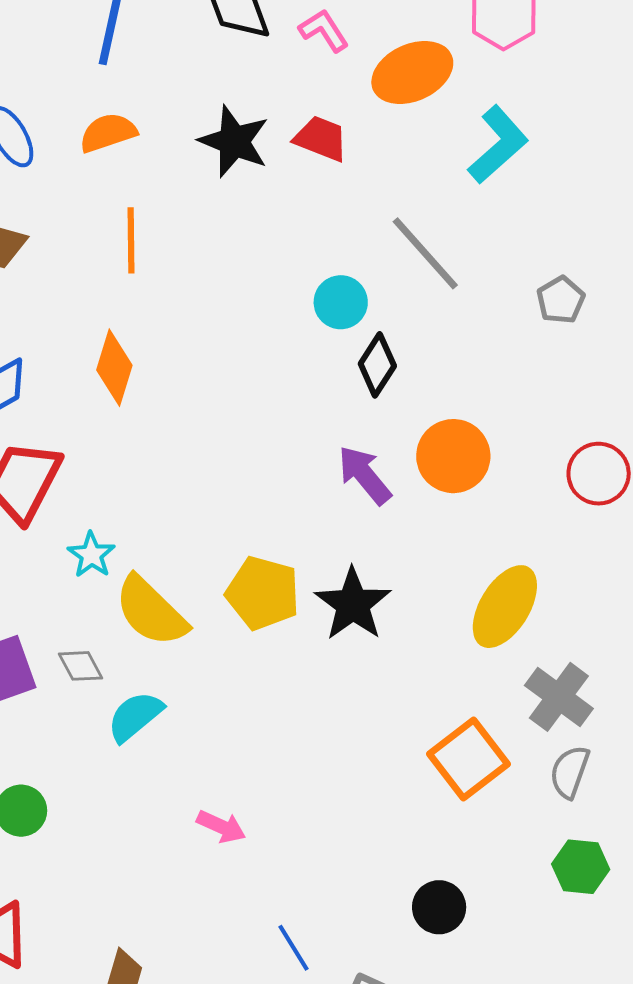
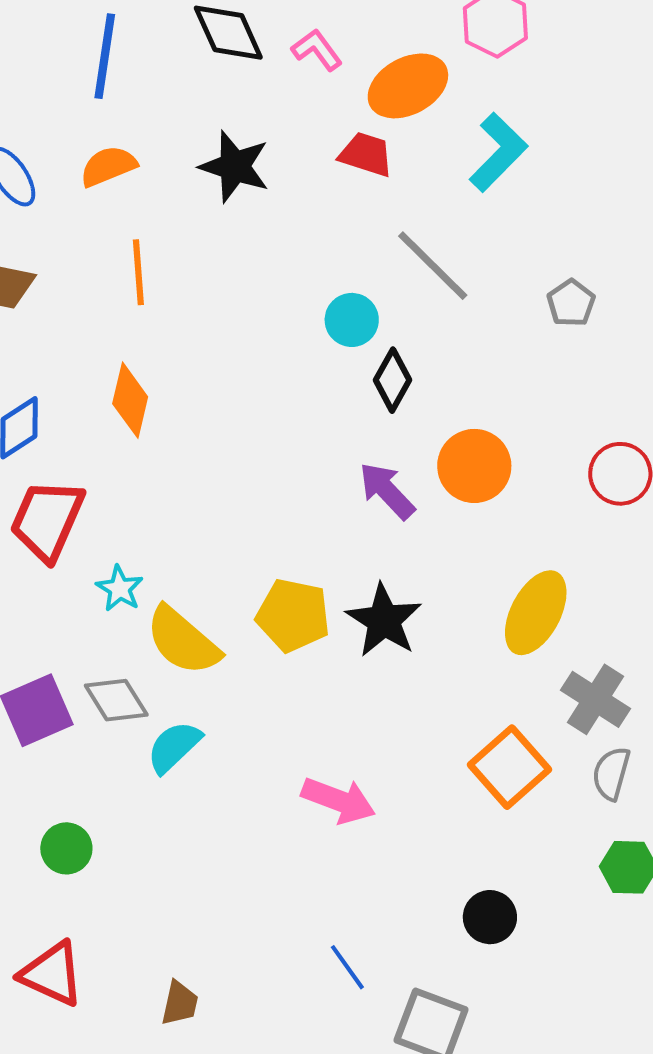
red trapezoid: (321, 138) -> (366, 154), moved
gray diamond: (80, 666) -> (116, 700), size x1.4
pink arrow: (221, 827) -> (339, 800), moved, size x1.5

